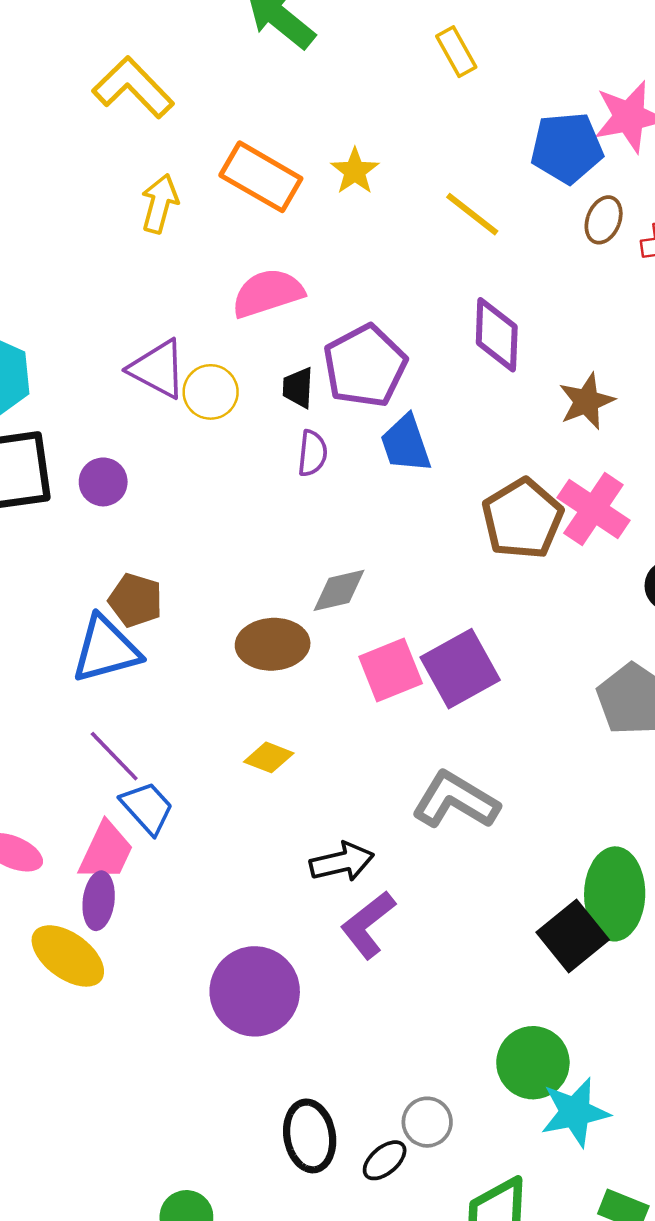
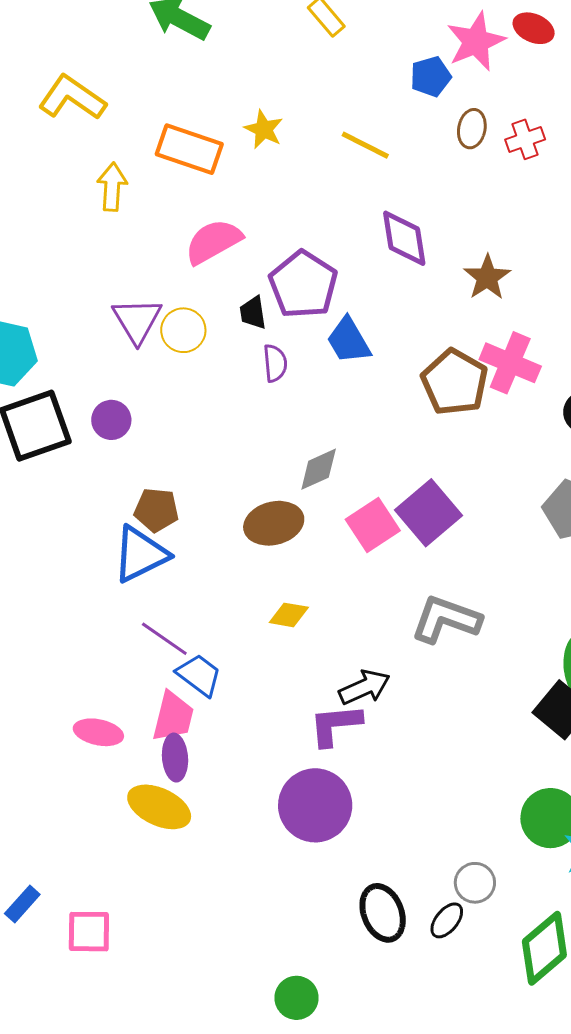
blue pentagon: (567, 148) -> (431, 77), size x0.7
purple triangle: (158, 369) -> (137, 320), turned 42
purple L-shape: (368, 925) -> (335, 725), moved, turned 44

